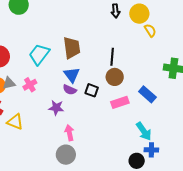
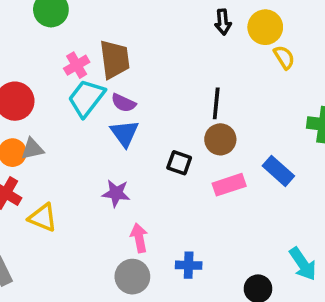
brown trapezoid: (72, 48) -> (115, 59), moved
blue triangle: (72, 75) -> (125, 133), moved
pink cross: (30, 85) -> (77, 65), moved
purple semicircle: (70, 90) -> (123, 103), moved
cyan arrow: (144, 131) -> (303, 264), moved
blue cross: (151, 150) -> (189, 265), moved

